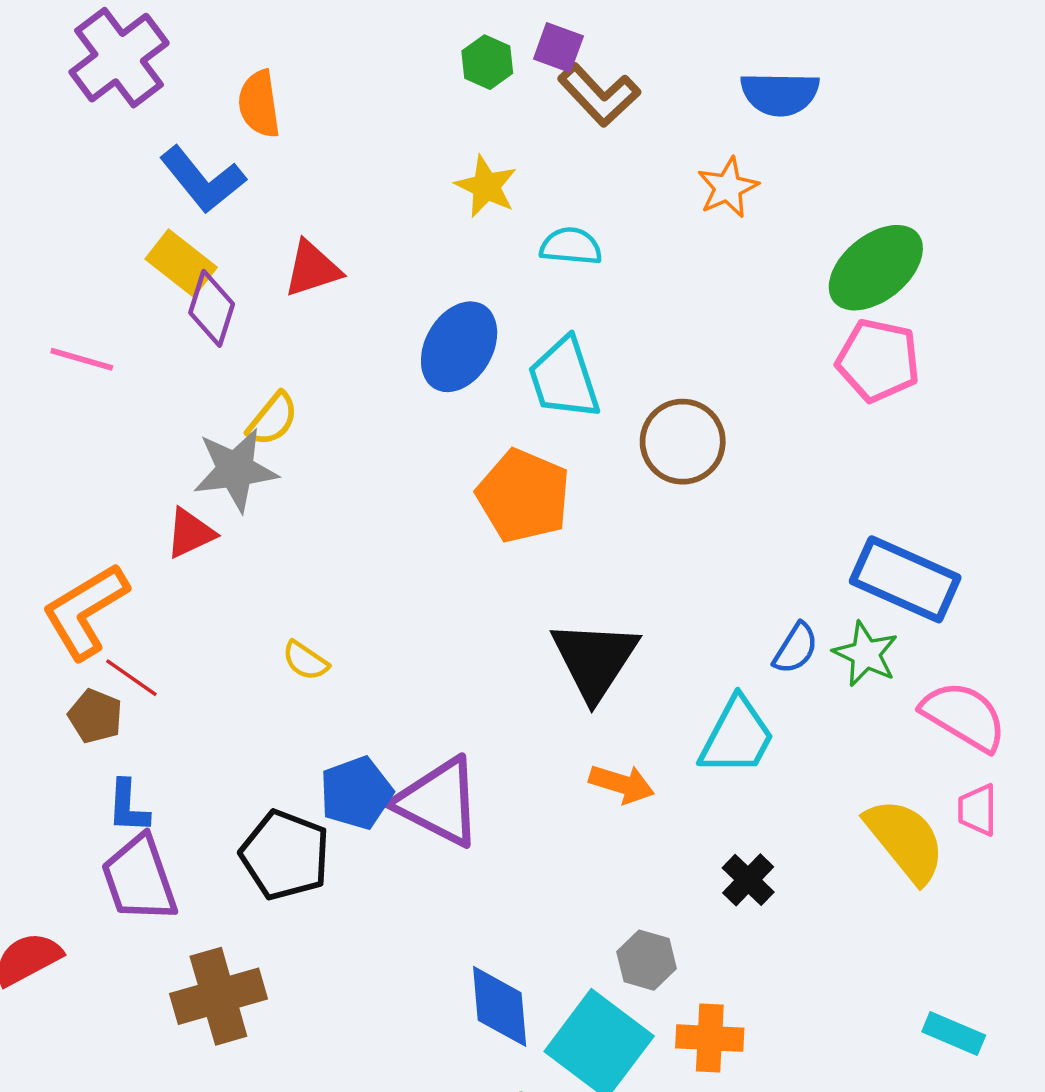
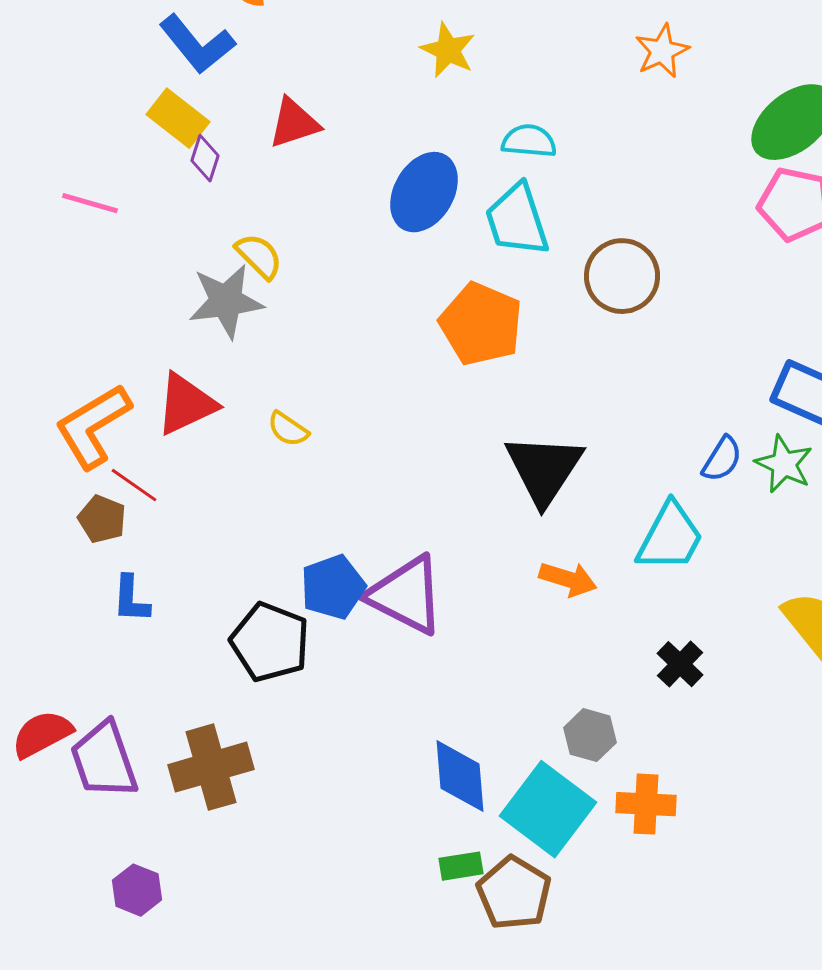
cyan semicircle: (571, 246) -> (529, 141), moved
purple diamond: (212, 308) -> (205, 158), size x0.7
yellow semicircle: (273, 419) -> (259, 256), turned -84
red triangle: (190, 533) -> (186, 404), moved, size x1.4
yellow semicircle: (305, 661) -> (288, 429), moved
purple trapezoid: (139, 879) -> (104, 760), moved

